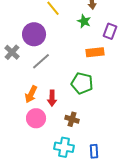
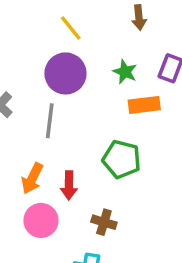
green star: (84, 21) -> (125, 72), moved
purple circle: (34, 34) -> (65, 73), moved
gray line: (41, 61) -> (50, 121), turned -42

